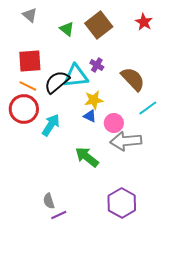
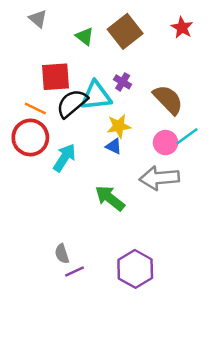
red square: (30, 61) -> (56, 77), moved
pink circle: (114, 123) -> (166, 143), moved
purple hexagon: (122, 203) -> (135, 269), moved

